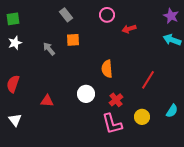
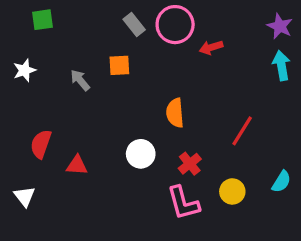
gray rectangle: (66, 15) -> (134, 25), moved
pink circle: (107, 15) -> (175, 25), size x1.5
green square: (13, 19) -> (42, 20), moved
cyan arrow: (172, 40) -> (281, 65), turned 60
red semicircle: (13, 84) -> (41, 144), moved

